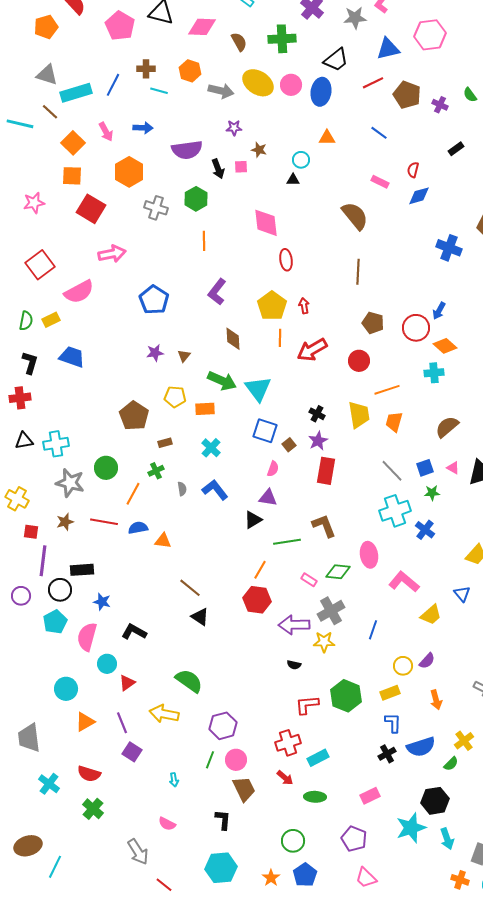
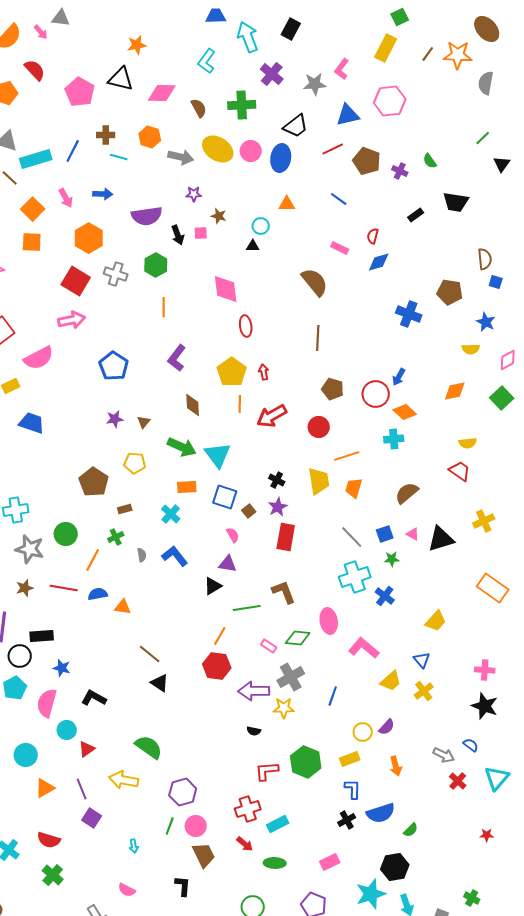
red square: (91, 209) -> (76, 281), moved
orange rectangle: (205, 409) -> (187, 487), moved
pink semicircle: (273, 469) -> (233, 535), turned -49
yellow cross: (464, 741) -> (424, 691), moved

